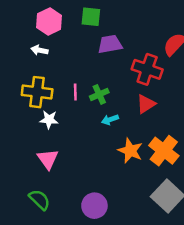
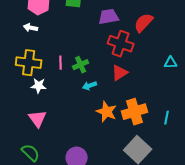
purple trapezoid: (110, 44) -> (109, 17), moved
orange cross: (164, 151) -> (135, 112), turned 35

